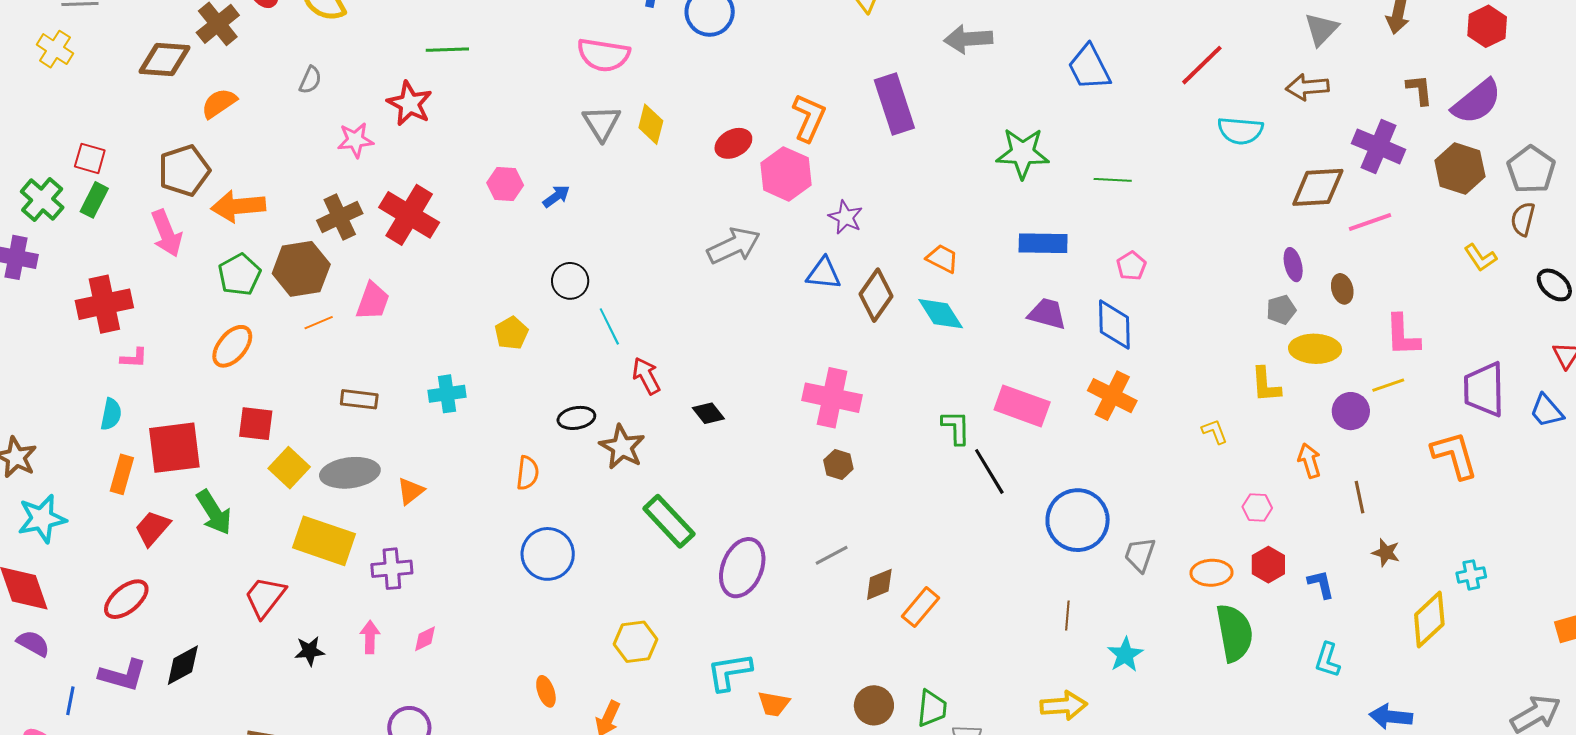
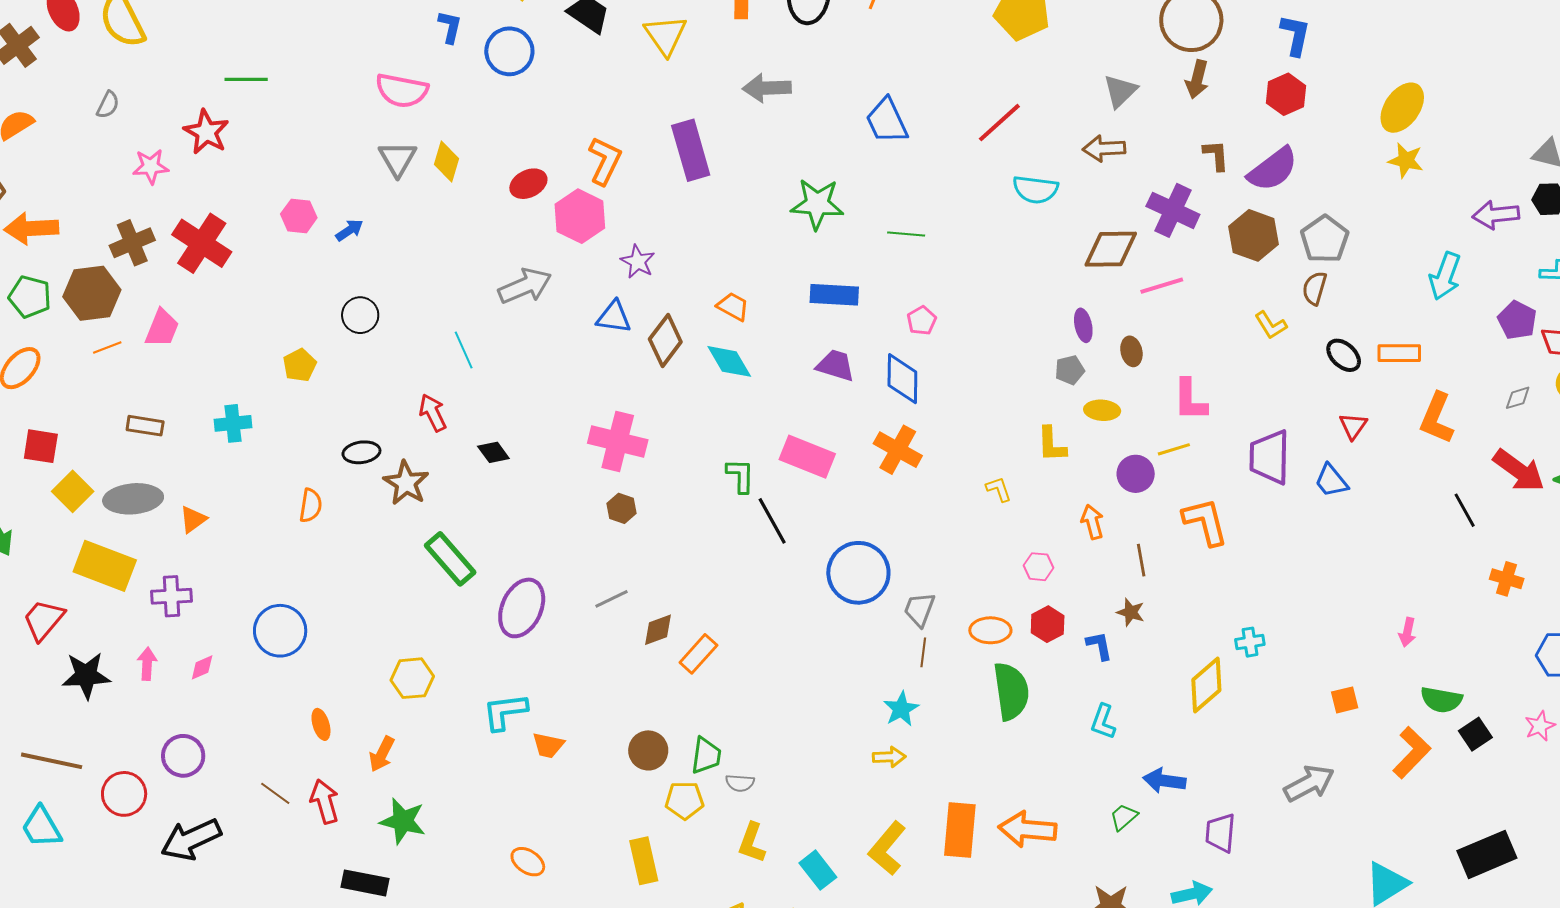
green pentagon: (239, 275) -> (30, 297), turned -30
cyan line: (609, 326) -> (464, 350), moved
yellow ellipse: (1315, 349) -> (1102, 410), size x0.7
orange L-shape: (1454, 455) -> (1205, 522), moved
brown star: (1386, 553) -> (1131, 612), moved
blue circle: (548, 554) -> (280, 631), moved
brown line: (1067, 616) -> (923, 652), moved
black star: (310, 651) -> (86, 675), size x1.6
yellow arrow: (1064, 706) -> (889, 757), moved, size x0.7

